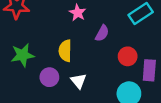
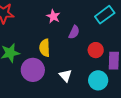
purple circle: (49, 77) -> (33, 70), size x1.5
white triangle: (79, 81) -> (65, 76), moved

